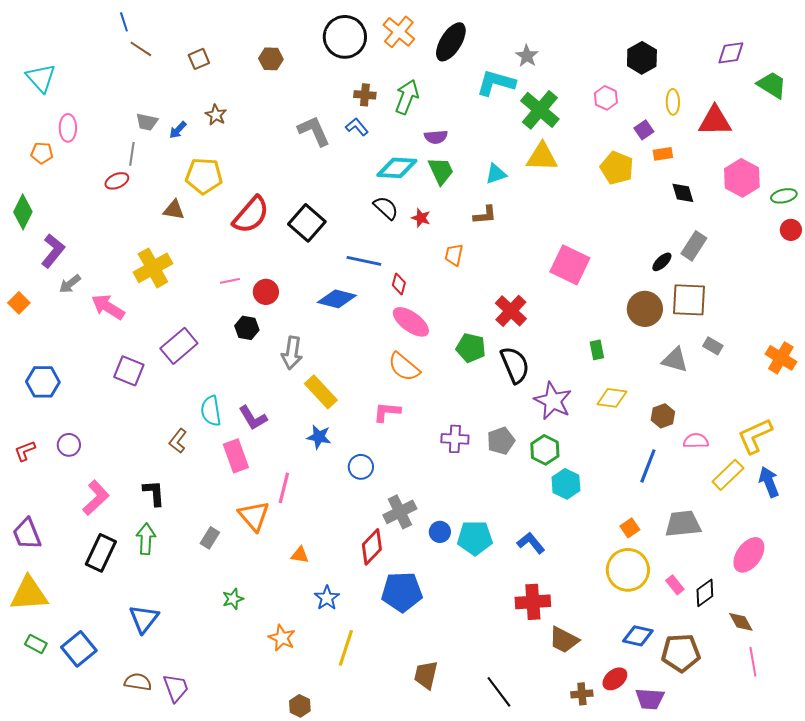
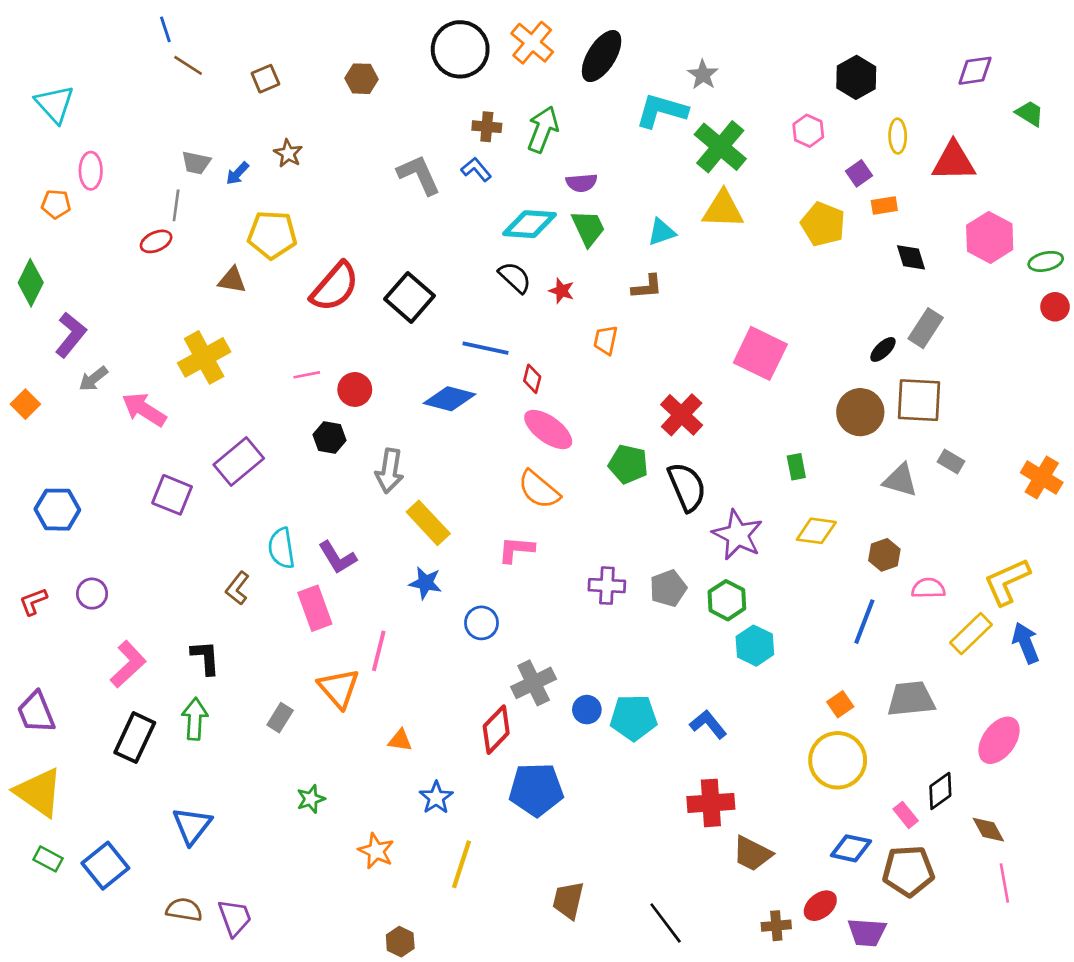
green trapezoid: (772, 85) -> (1030, 113), size x0.7
pink rectangle: (675, 585) -> (906, 815), moved
yellow triangle: (29, 594) -> (39, 792), turned 39

